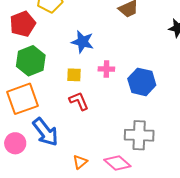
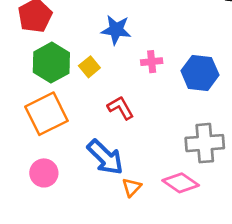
yellow square: (74, 75) -> (89, 67), moved, turned -35
blue arrow: (45, 132) -> (105, 157), moved

